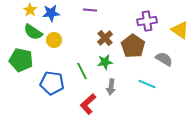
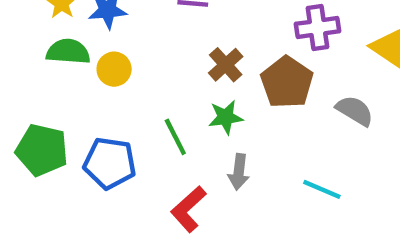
green semicircle: (33, 32) -> (68, 52), turned 150
green pentagon: (21, 60) -> (42, 150), moved
cyan line: (147, 84) -> (322, 189), moved

